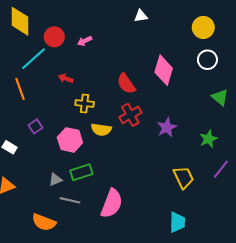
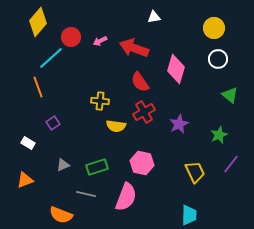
yellow diamond: (20, 21) -> (38, 22), turned 40
red arrow: (66, 78) -> (134, 48), moved, size x2.0
pink hexagon: (70, 140) -> (142, 163), moved
gray triangle: (55, 180) -> (63, 165), moved

